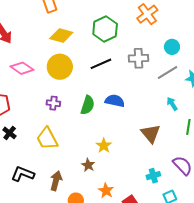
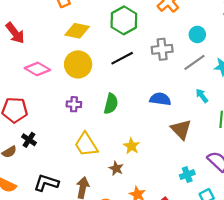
blue semicircle: (115, 101) -> (160, 99), moved
yellow trapezoid: (47, 139) -> (86, 145), moved

